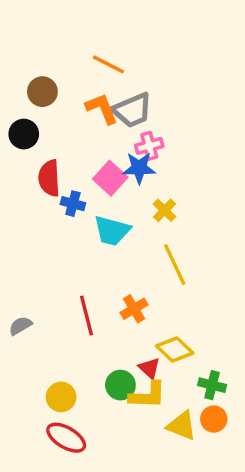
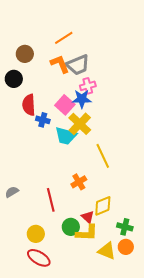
orange line: (109, 64) -> (64, 38), turned -60
yellow cross: (165, 210) -> (80, 124), moved, size x1.6
red line: (87, 316) -> (51, 200), moved
yellow diamond: (175, 349) -> (103, 206), turned -65

